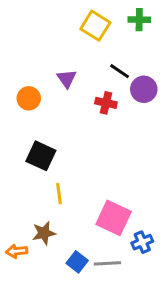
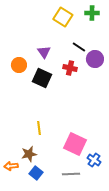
black square: (41, 156) -> (42, 78), moved
blue cross: (142, 242) -> (94, 160), turned -32
blue square: (77, 262) -> (36, 173), moved

